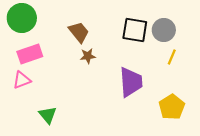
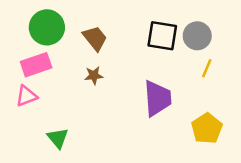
green circle: (22, 18) -> (47, 27), moved
brown star: (88, 56) -> (94, 75), moved

